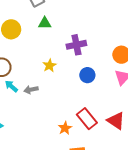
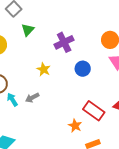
green triangle: (45, 23) -> (28, 30), turned -32
cyan arrow: (11, 86) -> (12, 100), turned 32

